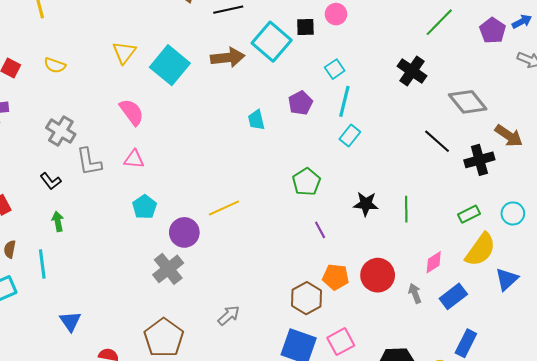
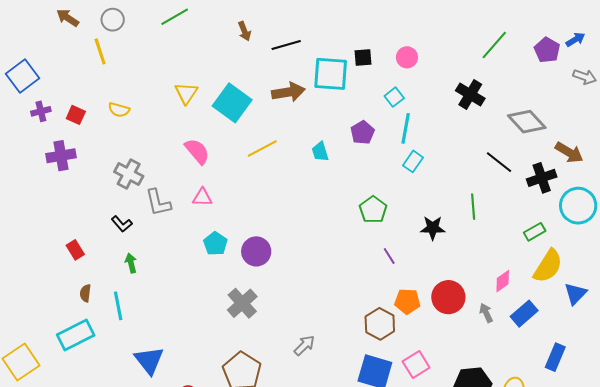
pink circle: (336, 14) -> (407, 57), moved
cyan square: (272, 42) -> (331, 74), turned -33
yellow line: (224, 208) -> (262, 149), moved
green line: (406, 209) -> (473, 207), moved
cyan circle: (513, 213) -> (578, 206), moved, size x1.6
purple circle: (184, 232) -> (256, 251), moved
blue triangle: (70, 321) -> (149, 360), size x1.4
blue rectangle: (466, 343) -> (555, 357), moved

